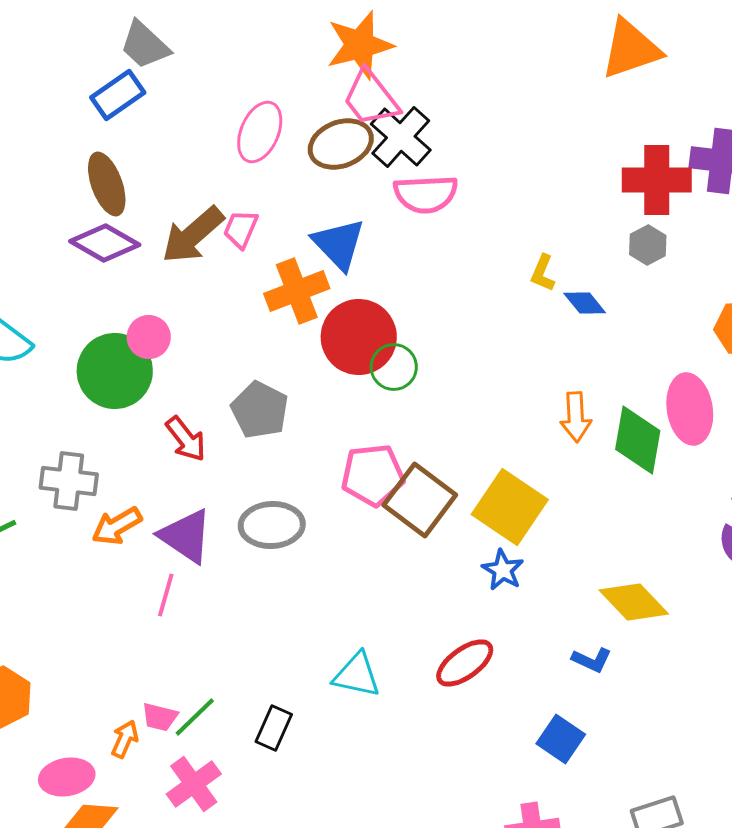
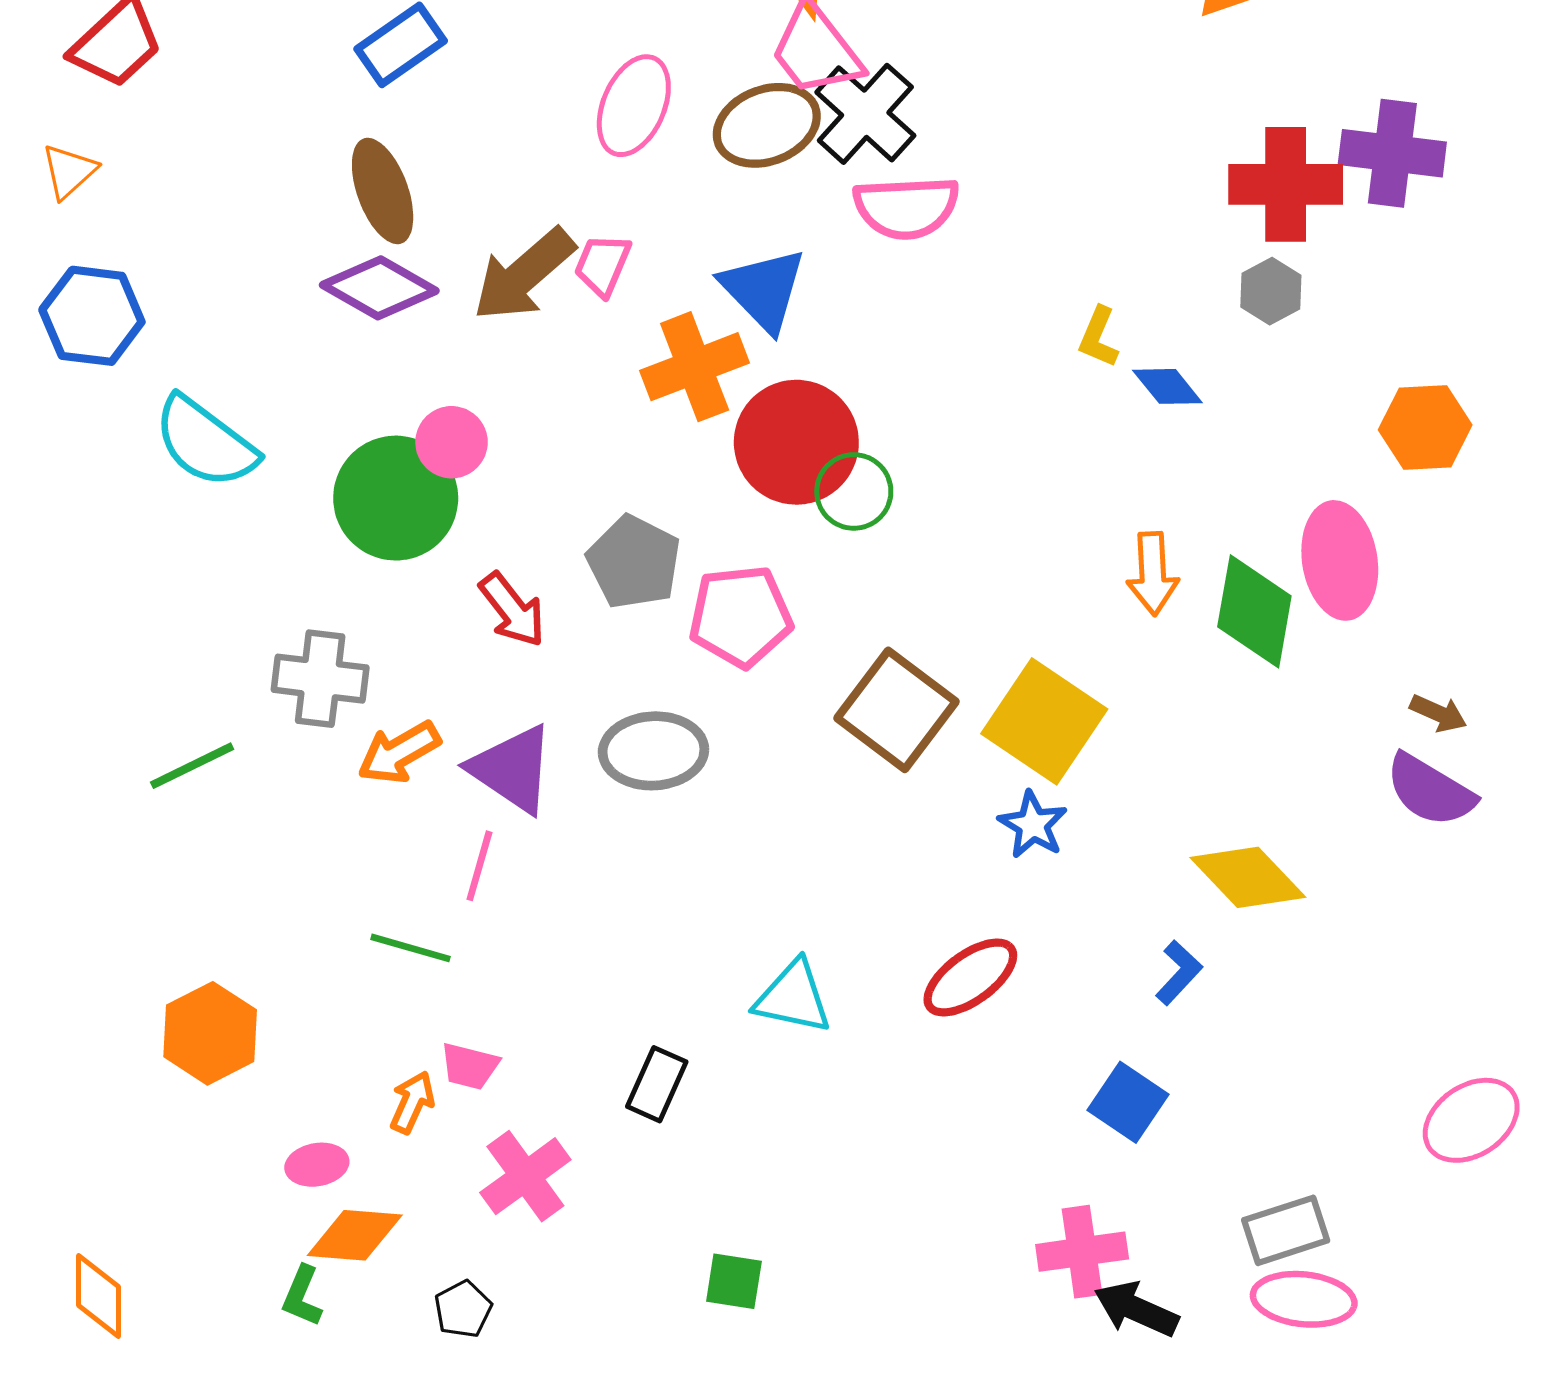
pink pentagon: (373, 475) -> (741, 616), moved
blue L-shape: (592, 660) -> (1179, 973), turned -72
green line: (195, 717) -> (410, 948), moved, turned 60
pink ellipse: (67, 777) -> (317, 1165), size x0.7

